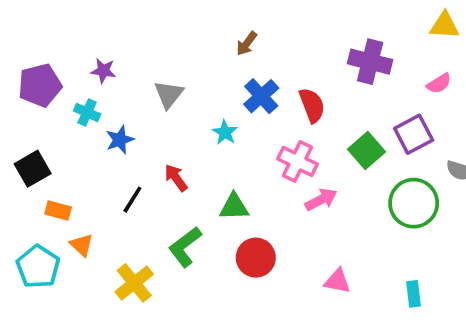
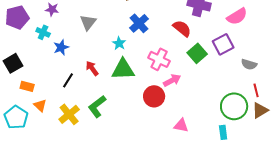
pink semicircle: (439, 83) -> (237, 16), size x1.5
red semicircle: (312, 105) -> (182, 28), moved, turned -30
green circle: (414, 203) -> (234, 106), moved
green triangle: (234, 207) -> (123, 69), moved, size x1.4
red circle: (256, 258) -> (154, 96), moved
yellow cross: (134, 283) -> (69, 114), moved

